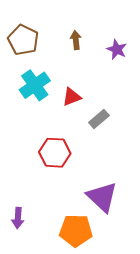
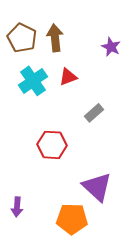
brown arrow: (76, 40) -> (55, 38), moved, size x1.5
red triangle: (72, 97) -> (68, 77), moved

